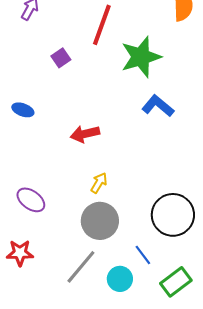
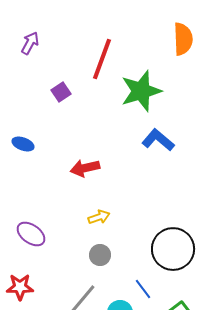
yellow arrow: (99, 183) -> (99, 217), turned 40
gray circle: (100, 221) -> (100, 255), size x0.6

